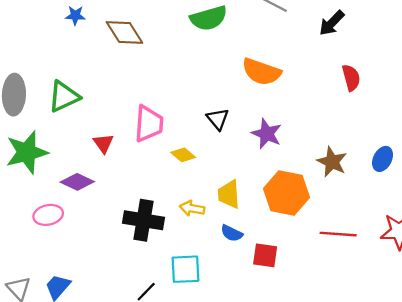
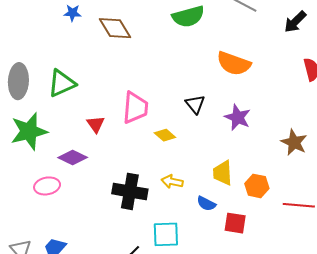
orange hexagon: (287, 193) -> (257, 186), moved, size x0.6
yellow trapezoid: (229, 194) -> (223, 173), moved

